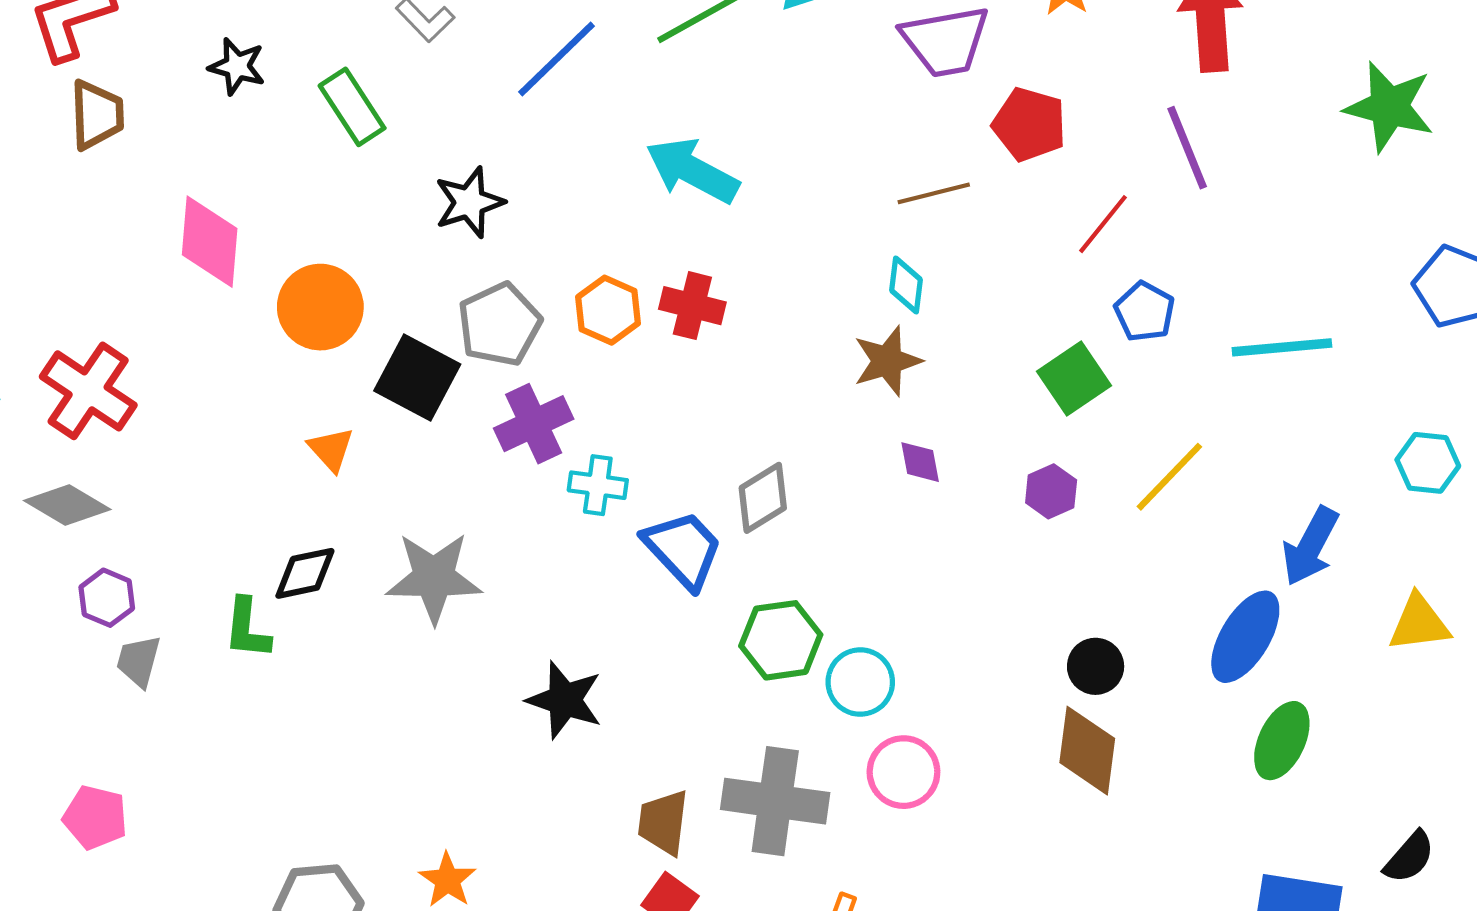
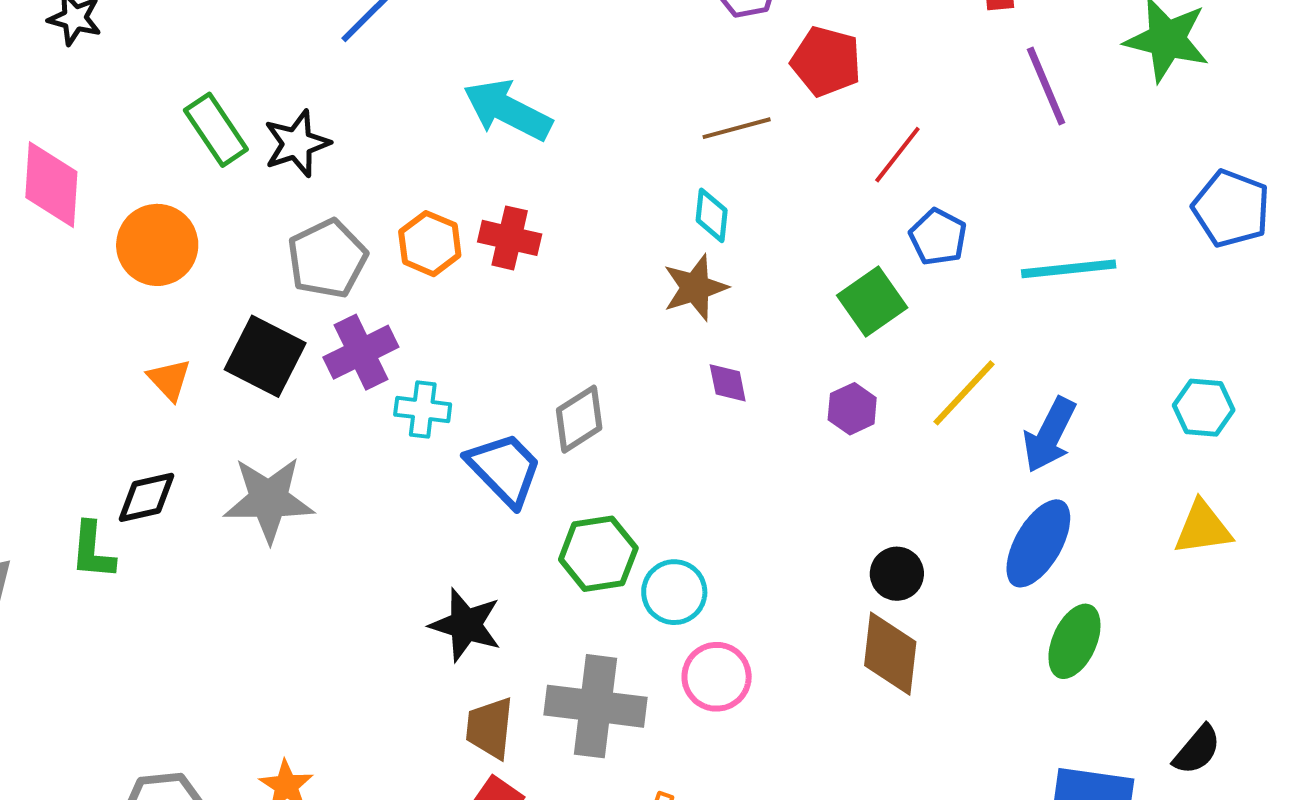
green rectangle: (352, 107) -> (216, 130), moved
purple line: (1187, 148) -> (1046, 86), moved
black square: (417, 378) -> (265, 356), moved
cyan hexagon: (1428, 463) -> (1204, 408), moved
blue arrow: (1310, 546) -> (1049, 435), moved
black star: (565, 700) -> (466, 625), moved

